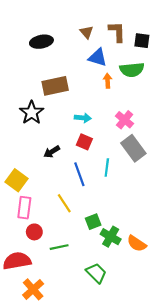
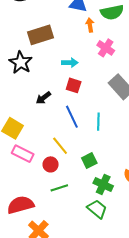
pink cross: (125, 120) -> (106, 48), moved
cyan line: (107, 168) -> (98, 122), moved
pink rectangle: (24, 208) -> (23, 154), turned -65
red circle: (34, 232) -> (51, 164), moved
green cross: (111, 237) -> (103, 184), moved

